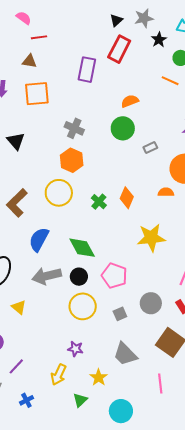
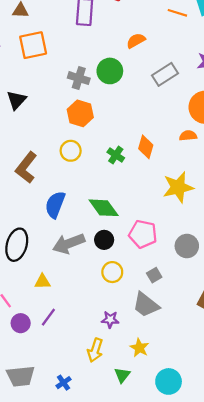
green circle: (123, 128) -> (110, 71), moved
black triangle: (16, 141) -> (16, 100), turned 30
gray rectangle: (150, 148) -> (165, 74), moved, size x1.6
yellow circle: (59, 193) -> (71, 151), size x0.7
gray circle: (151, 303) -> (187, 246), moved
yellow circle: (83, 306) -> (112, 272), size x0.7
yellow triangle: (19, 307) -> (42, 282), turned -35
gray trapezoid: (125, 354) -> (146, 305), moved
purple line: (16, 366) -> (48, 317), moved

